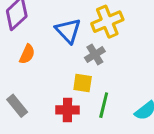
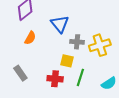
yellow cross: (107, 22) -> (100, 45), moved
gray cross: (95, 54) -> (77, 42), turned 32

